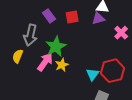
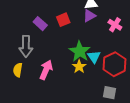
green star: (56, 47) -> (80, 51), moved
yellow star: (62, 65) -> (79, 67), moved
cyan triangle: (93, 74) -> (94, 57), moved

